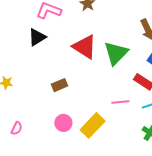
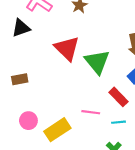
green triangle: (116, 53) -> (97, 62), turned -36
brown rectangle: (59, 85) -> (20, 79), moved

